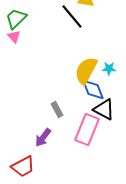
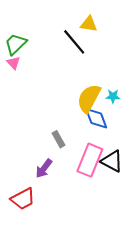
black triangle: (104, 110) -> (112, 161), moved

